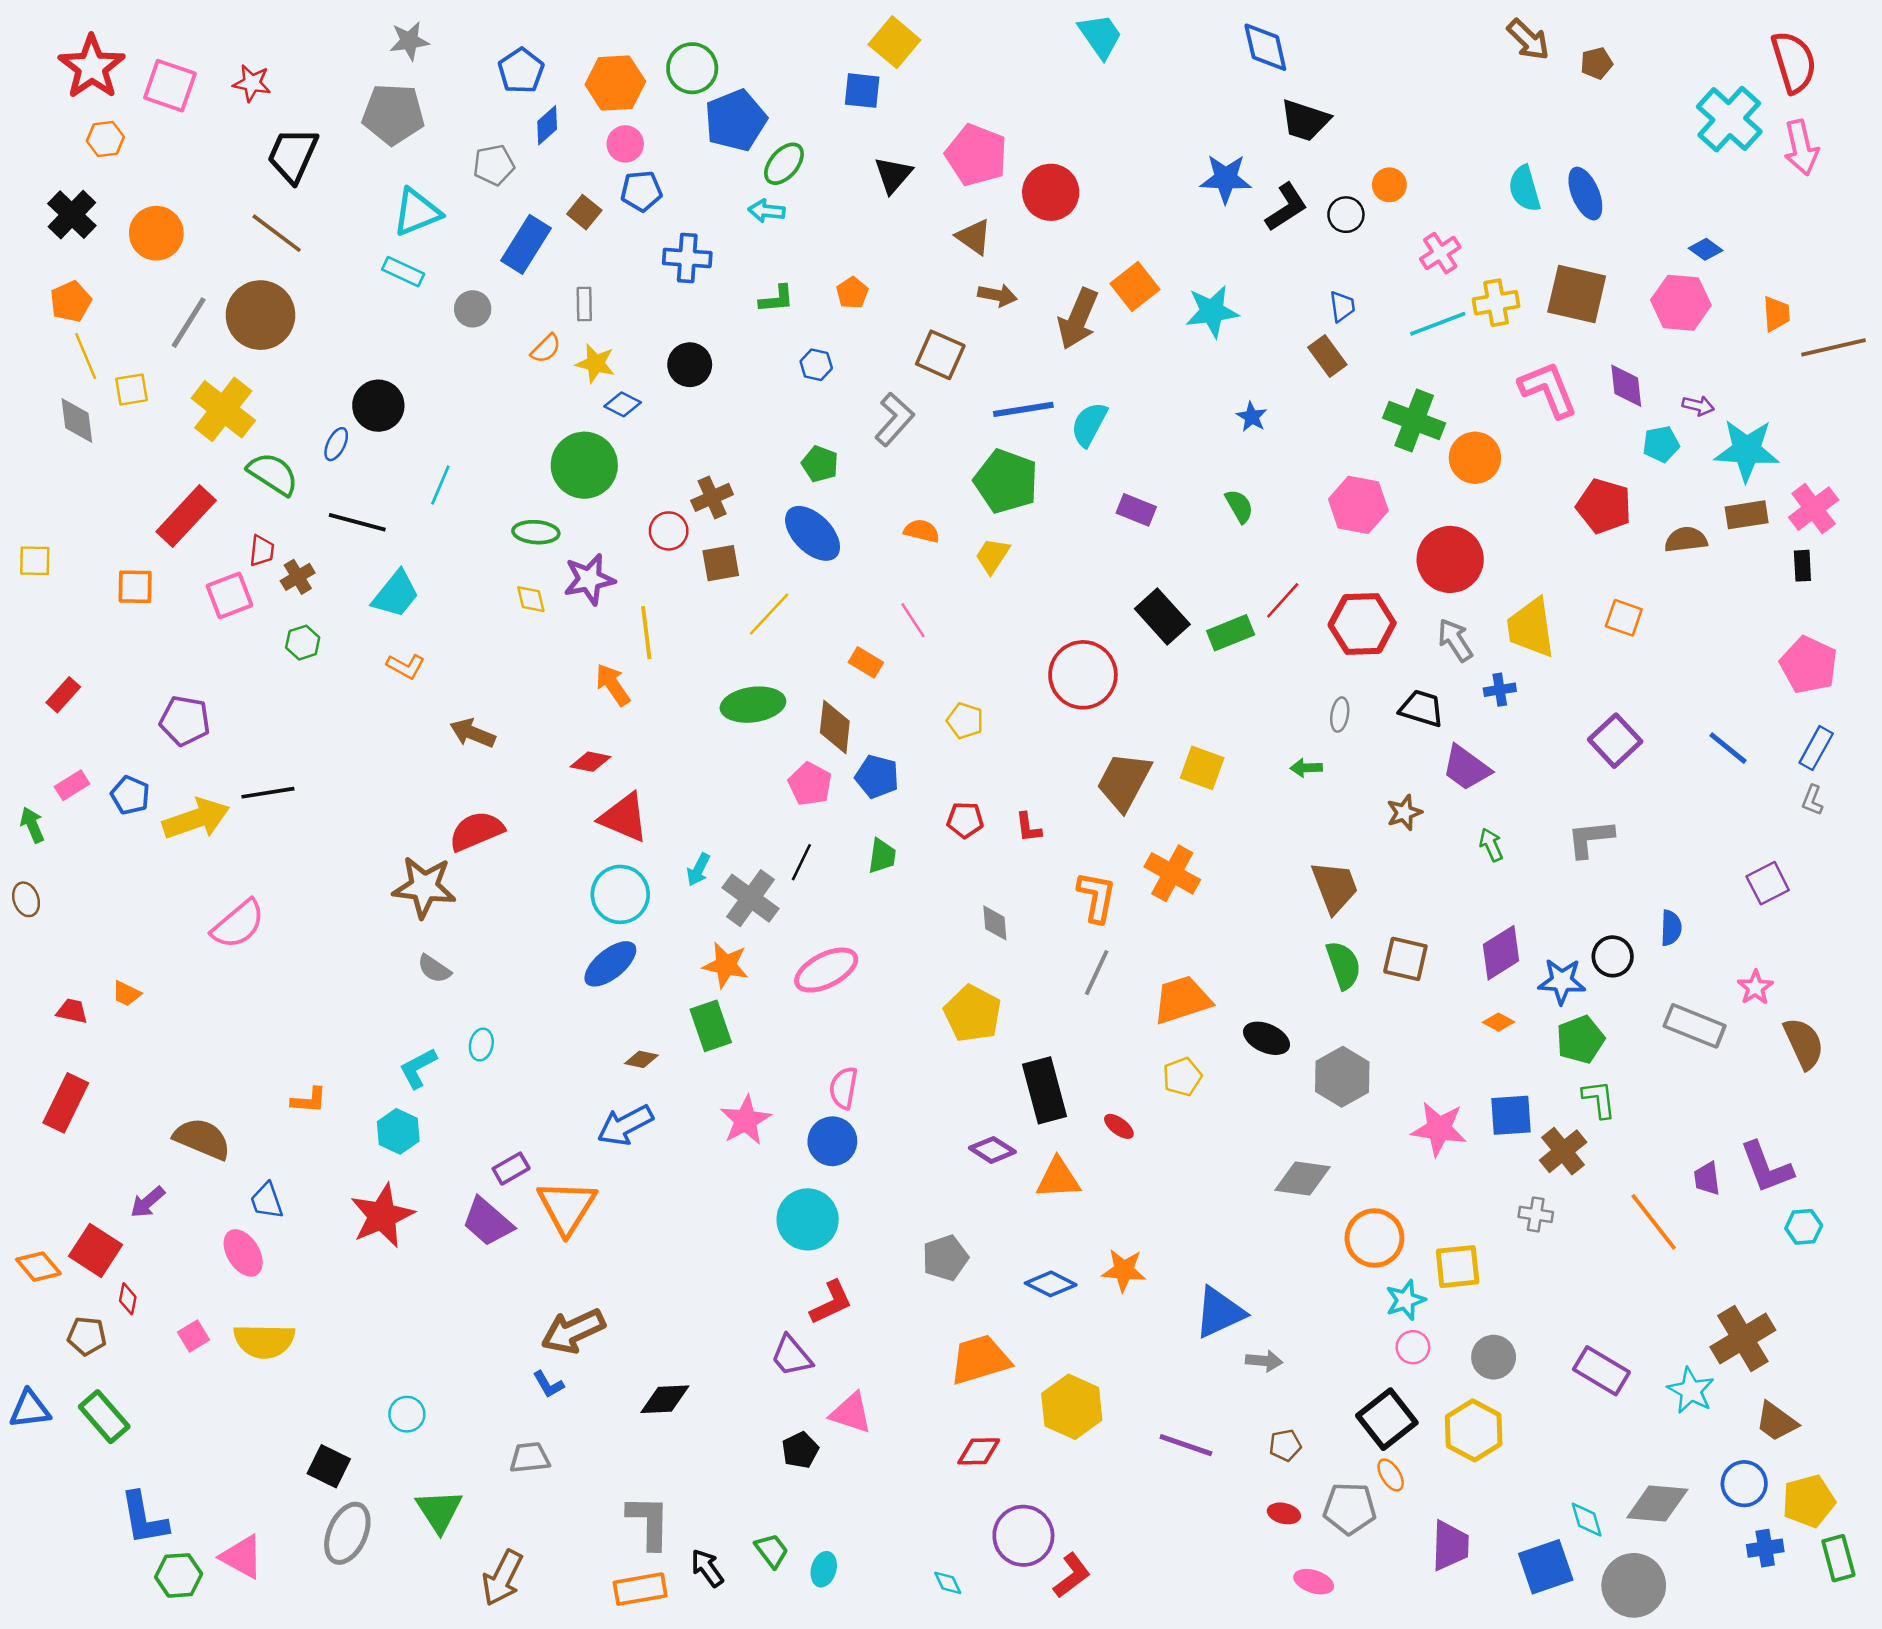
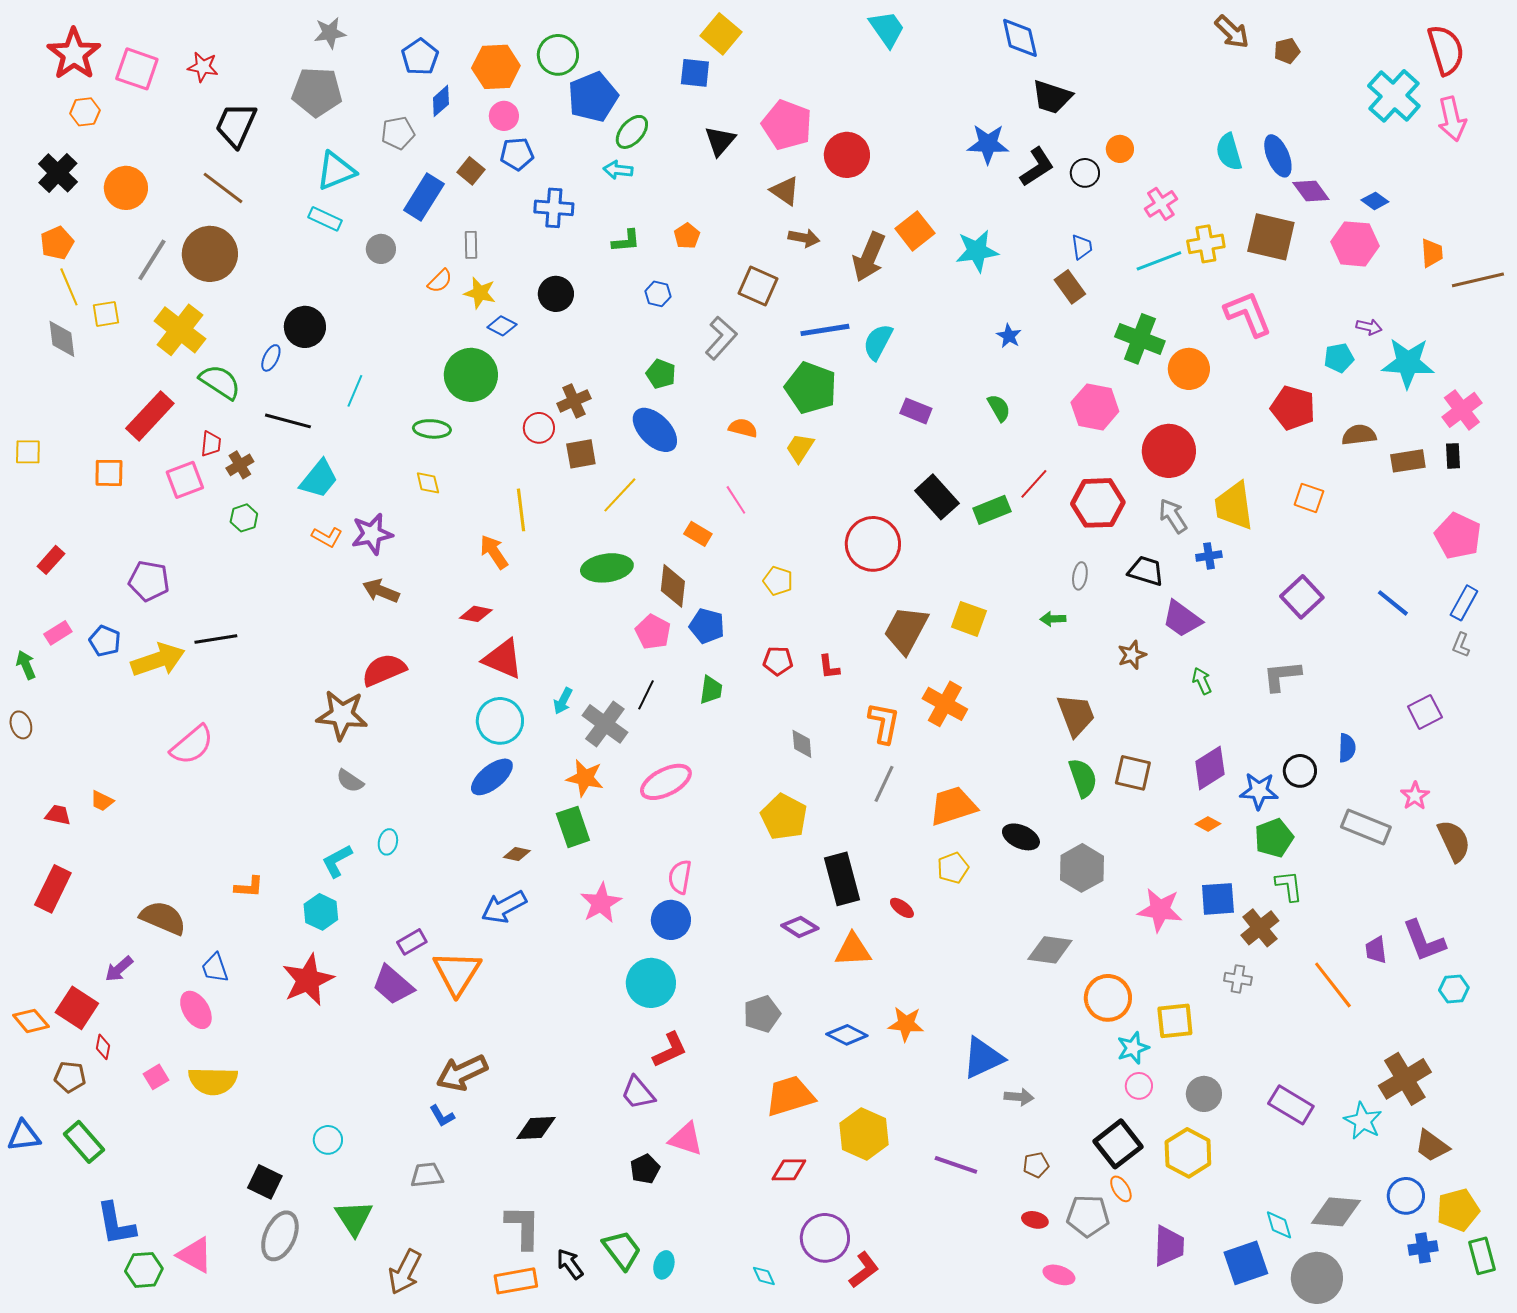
purple diamond: (1626, 386) -> (1311, 191), moved, turned -30
brown rectangle: (1747, 515) -> (1408, 461), moved
purple star: (589, 579) -> (372, 534), moved
green trapezoid: (772, 1551) -> (622, 1250), size x1.4

